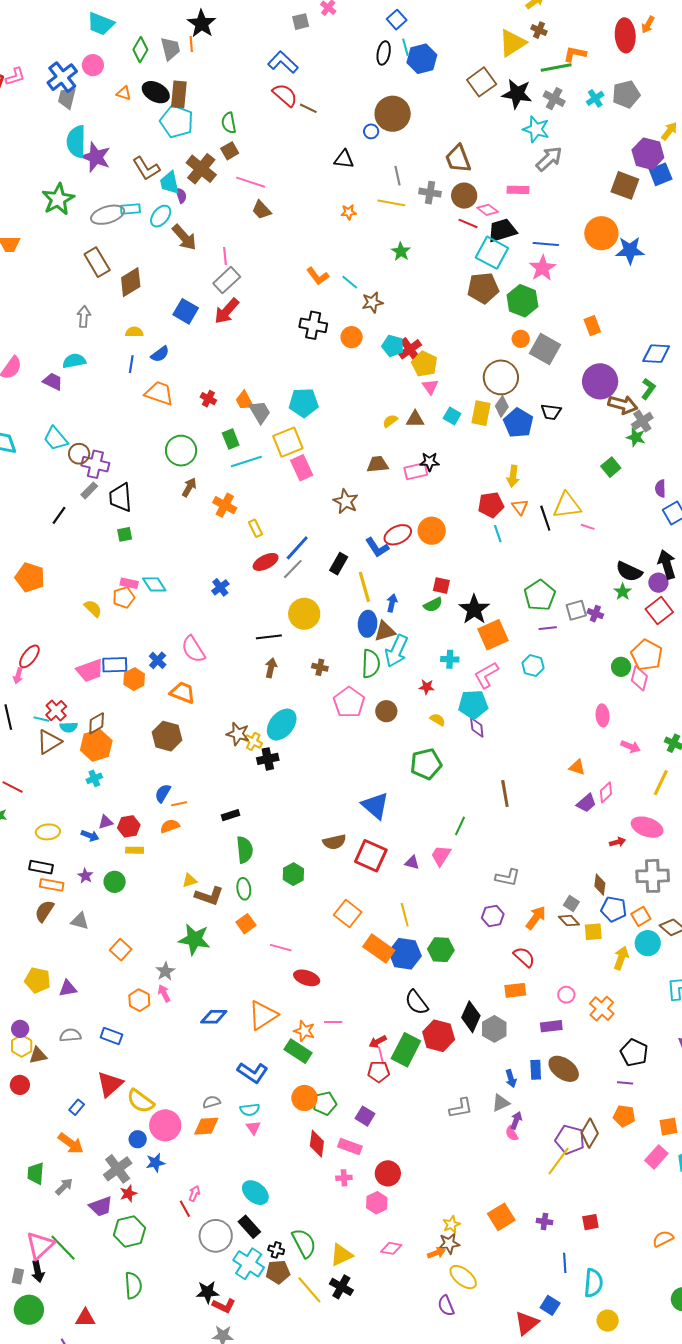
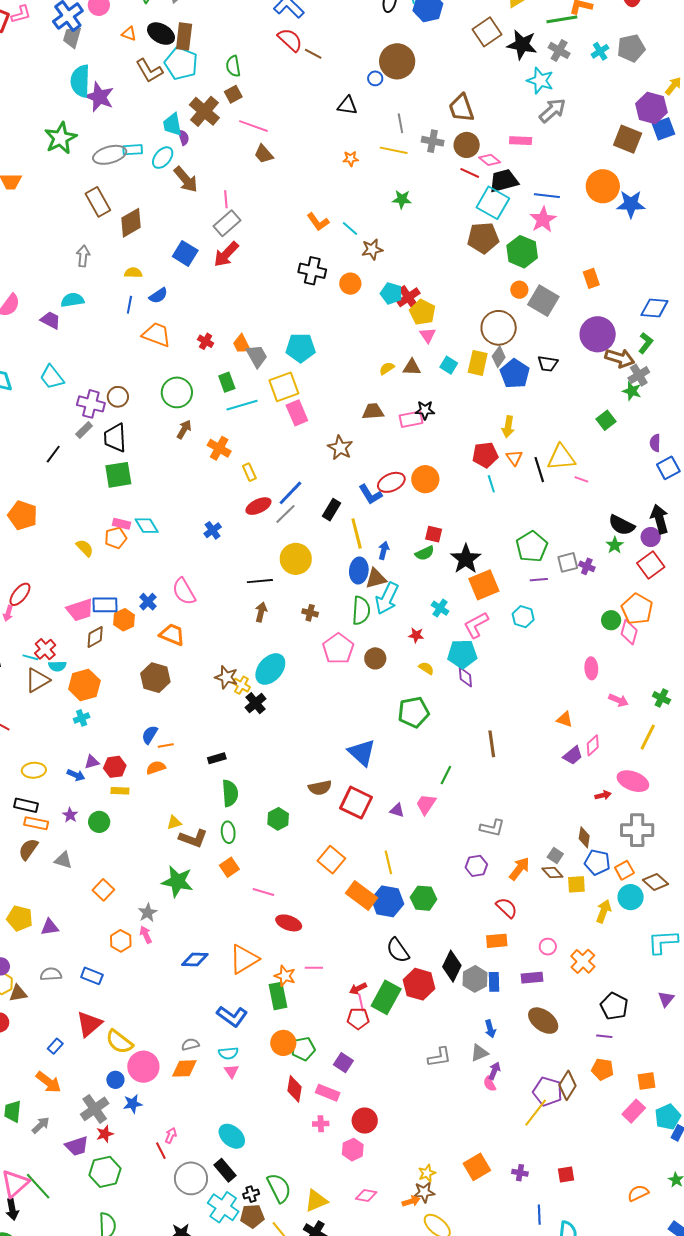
brown L-shape: (146, 168) -> (149, 71), moved
green star: (401, 252) -> (402, 199), turned -30
brown circle: (79, 454) -> (118, 397), moved
green square: (125, 534) -> (118, 475), size x1.8
cyan cross: (450, 659) -> (440, 608), turned 30
brown diamond: (97, 723) -> (95, 637), moved
black cross: (268, 759) -> (256, 703), turned -30
green rectangle: (298, 1051) -> (278, 996), turned 44
blue rectangle: (536, 1070) -> (494, 982), moved
black cross: (276, 1250) -> (251, 1194), turned -35

